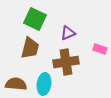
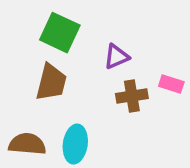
brown cross: (66, 62) -> (132, 96), moved, size x0.7

